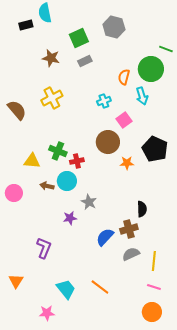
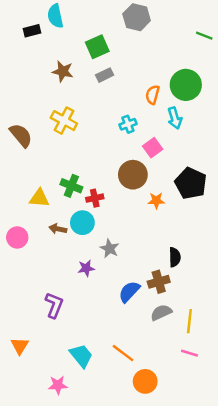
gray hexagon: (114, 27) -> (137, 17), moved
green line: (166, 49) -> (204, 36), moved
yellow cross: (52, 98) -> (64, 121), turned -35
orange circle: (152, 312) -> (145, 381), moved

